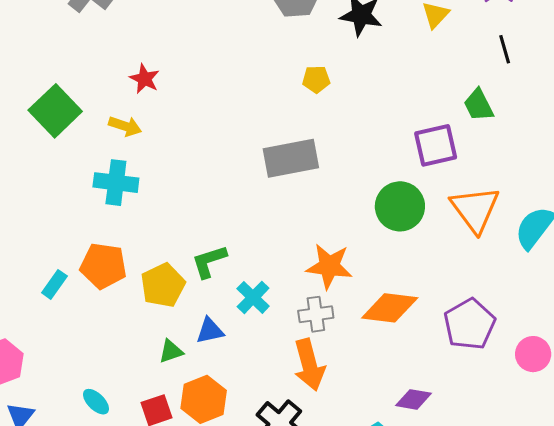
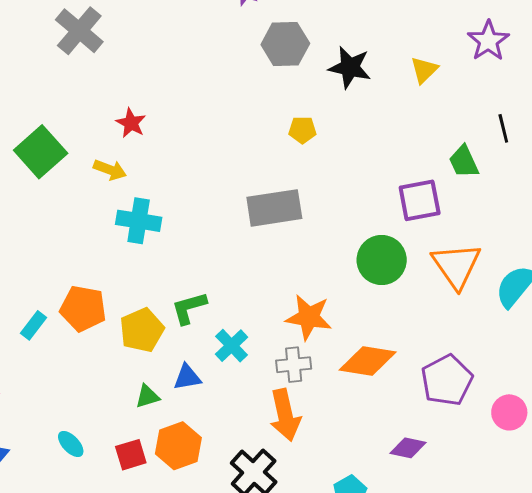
black line: (505, 49) -> (503, 128), moved
cyan cross: (116, 183) -> (139, 221), moved
purple diamond: (414, 399) -> (408, 448), moved

